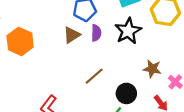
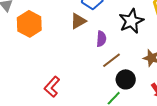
purple semicircle: (96, 33) -> (101, 39), moved
brown line: (94, 76) -> (112, 60), moved

